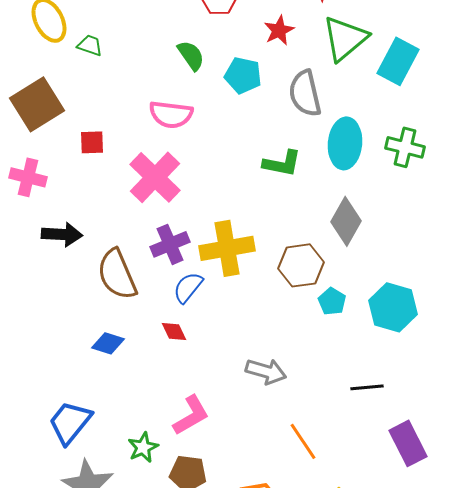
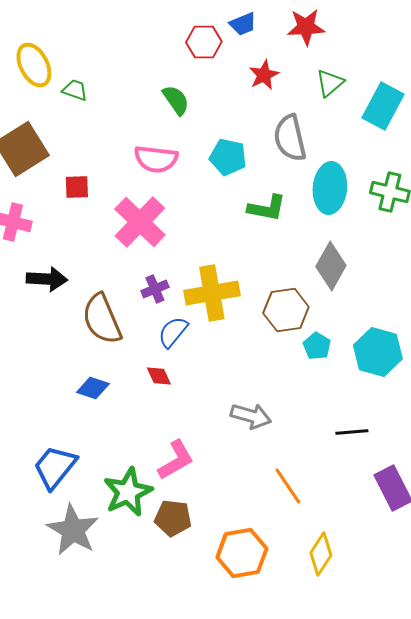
green triangle: (345, 38) -> (330, 83), size x0.6
cyan pentagon: (243, 75) -> (228, 157), moved
purple cross: (170, 244) -> (155, 289), size x0.7
green star: (143, 447) -> (128, 492), size x1.6

